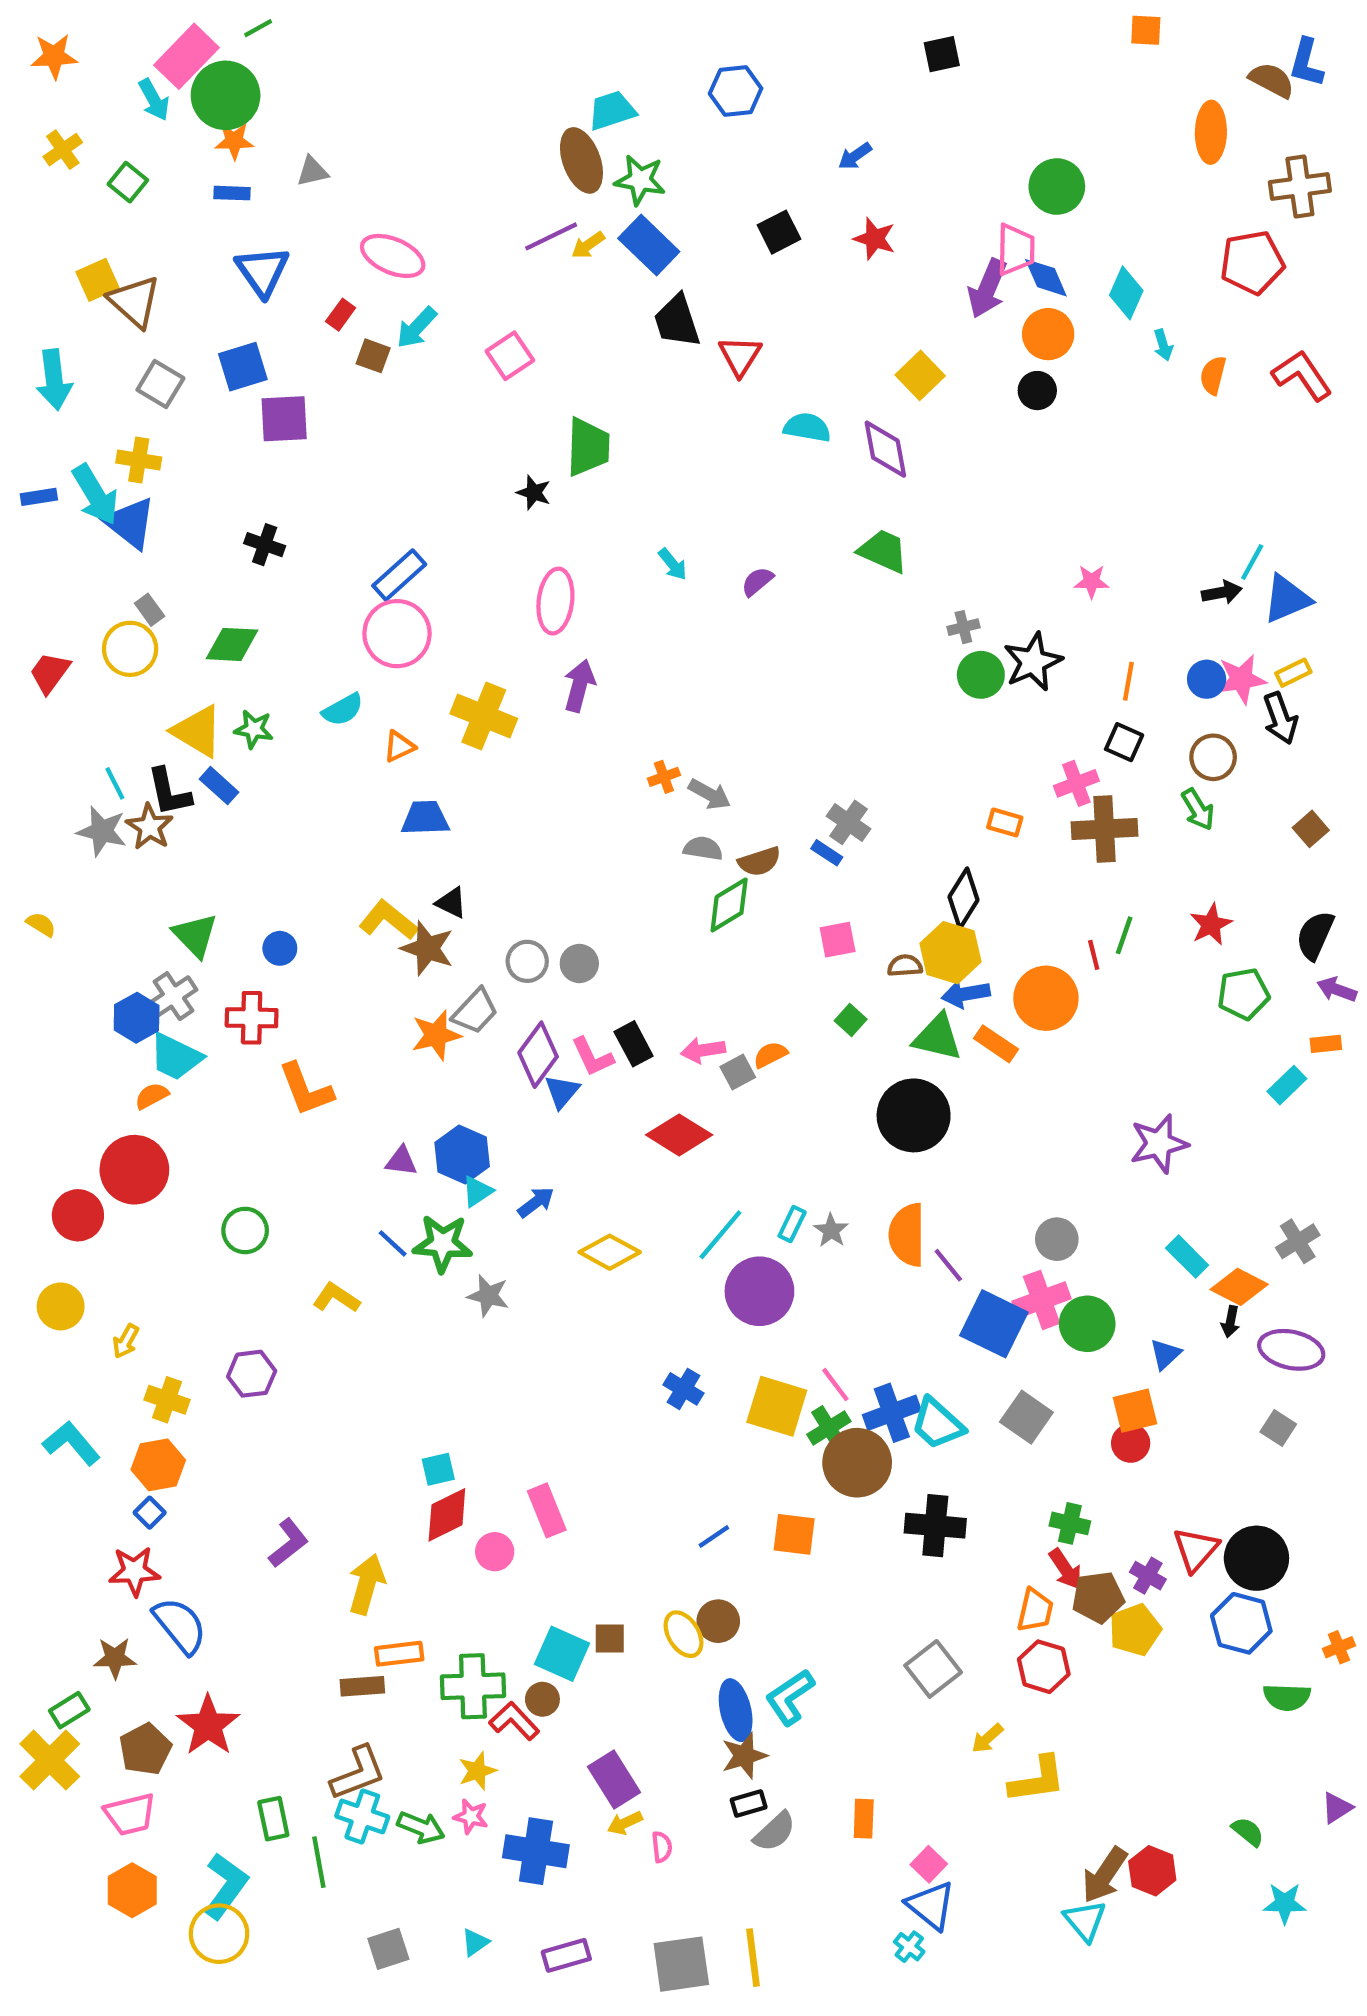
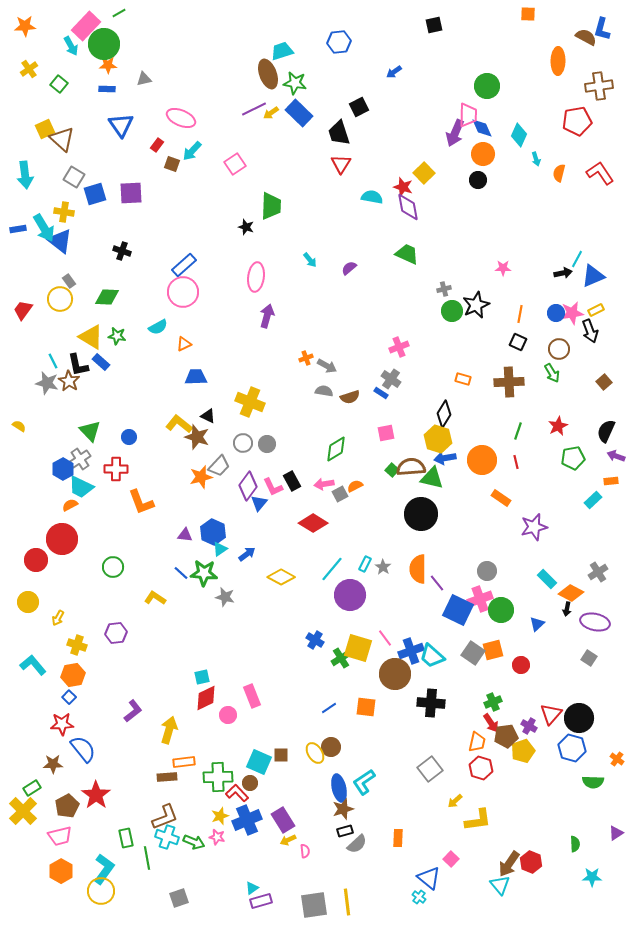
red star: (874, 239) -> (403, 187), moved
black trapezoid: (677, 321) -> (339, 133), moved
blue square: (243, 367) -> (95, 194), moved
yellow cross: (484, 716) -> (250, 402), moved
pink cross: (1076, 783) -> (399, 347), moved
green diamond: (729, 905) -> (336, 449), moved
red line: (1094, 955) -> (516, 462), moved
brown semicircle: (905, 966) -> (411, 467), moved, size x1.8
orange rectangle: (996, 1044) -> (501, 498), moved
orange square: (1135, 1411) -> (493, 650), moved
green cross: (829, 1428) -> (341, 658), moved
green cross: (1070, 1523) -> (493, 702), turned -36
orange cross: (1339, 1647) -> (617, 759), turned -32
green semicircle: (1248, 1832) -> (575, 844), turned 49
blue cross: (536, 1851) -> (247, 820), moved, turned -32
pink square: (929, 1864) -> (451, 859), moved
cyan triangle: (475, 1942) -> (252, 888), moved

